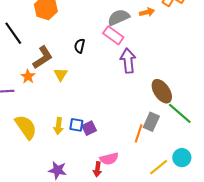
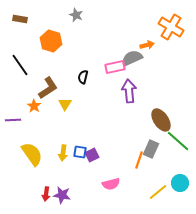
gray semicircle: (119, 17) -> (132, 58), moved
pink rectangle: (113, 35) -> (115, 67), turned -48
red arrow: (97, 169) -> (46, 194), moved

